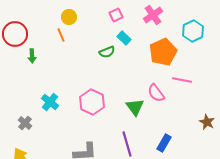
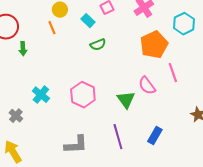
cyan rectangle: (124, 38) -> (88, 21), moved
pink line: (182, 80) -> (173, 73), turned 60

